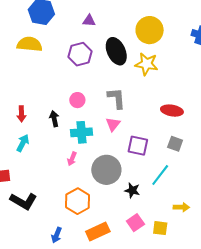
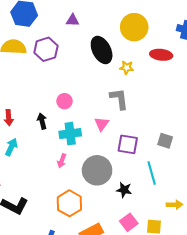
purple hexagon: (80, 54) -> (46, 49), moved
yellow star: (147, 64) -> (127, 68), moved, size x0.6
gray L-shape: (117, 98) -> (119, 99), moved
red ellipse: (172, 111) -> (161, 55), moved
cyan line: (160, 175) -> (152, 173), turned -50

